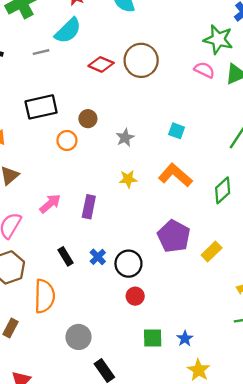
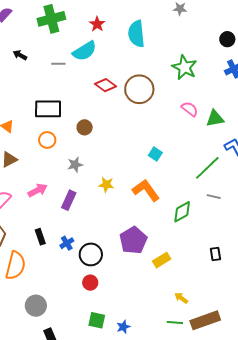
green star: (218, 39) -> (185, 67), moved
gray star: (125, 138) -> (75, 165), moved
orange circle: (67, 140) -> (47, 140), moved

